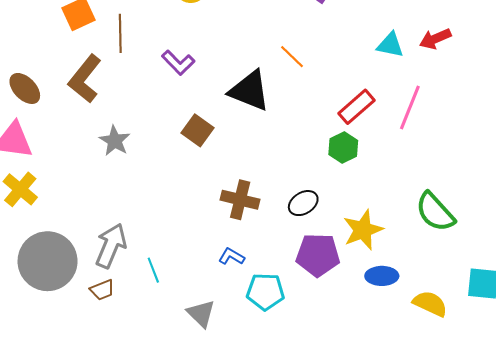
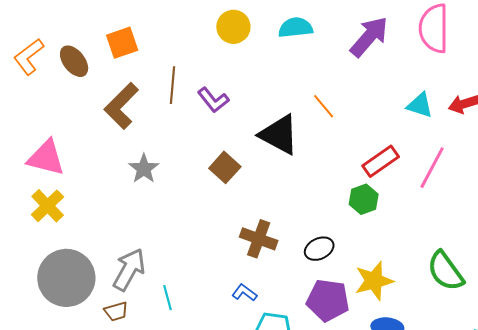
brown line: (120, 33) -> (172, 85), moved
brown ellipse: (25, 88) -> (74, 61), moved

